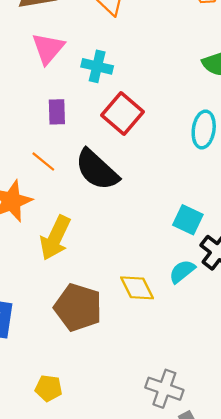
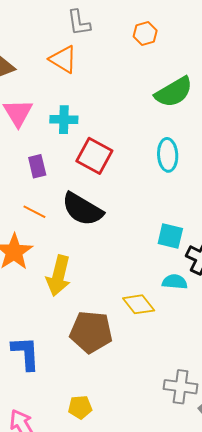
cyan semicircle: (182, 271) -> (175, 282), turned 55

